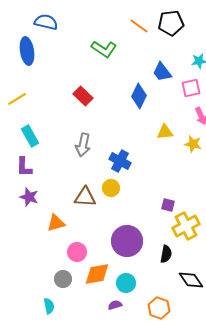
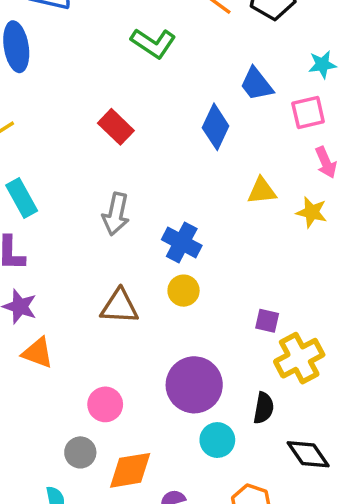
yellow circle: (111, 188) -> (184, 291), moved
orange triangle: (56, 223) -> (38, 353), moved, turned 36
orange diamond: (97, 274) -> (130, 470), moved
cyan circle: (126, 283) -> (217, 440), moved

